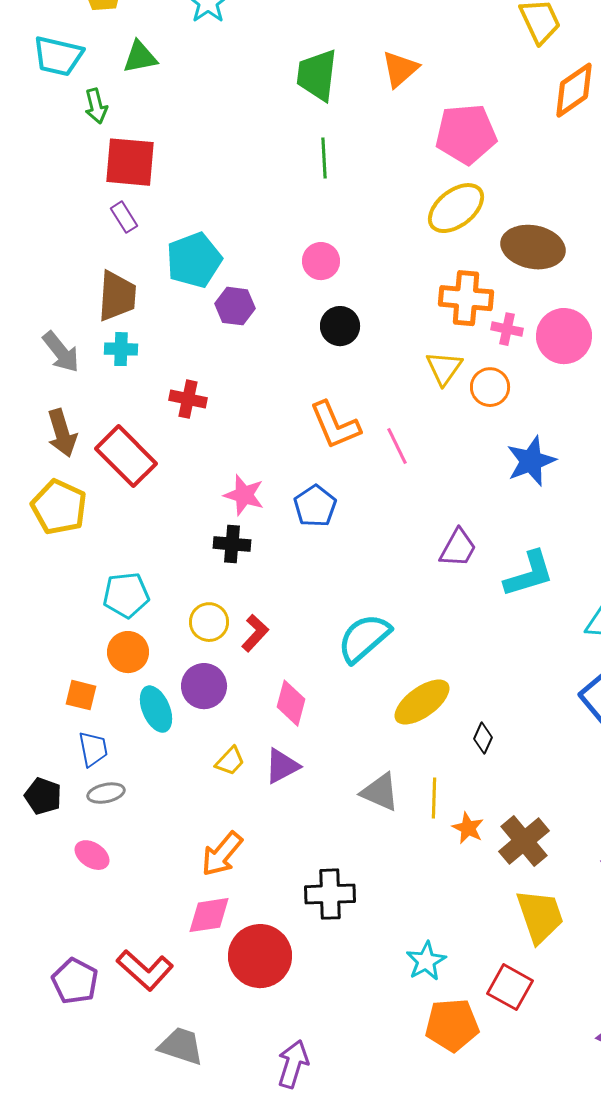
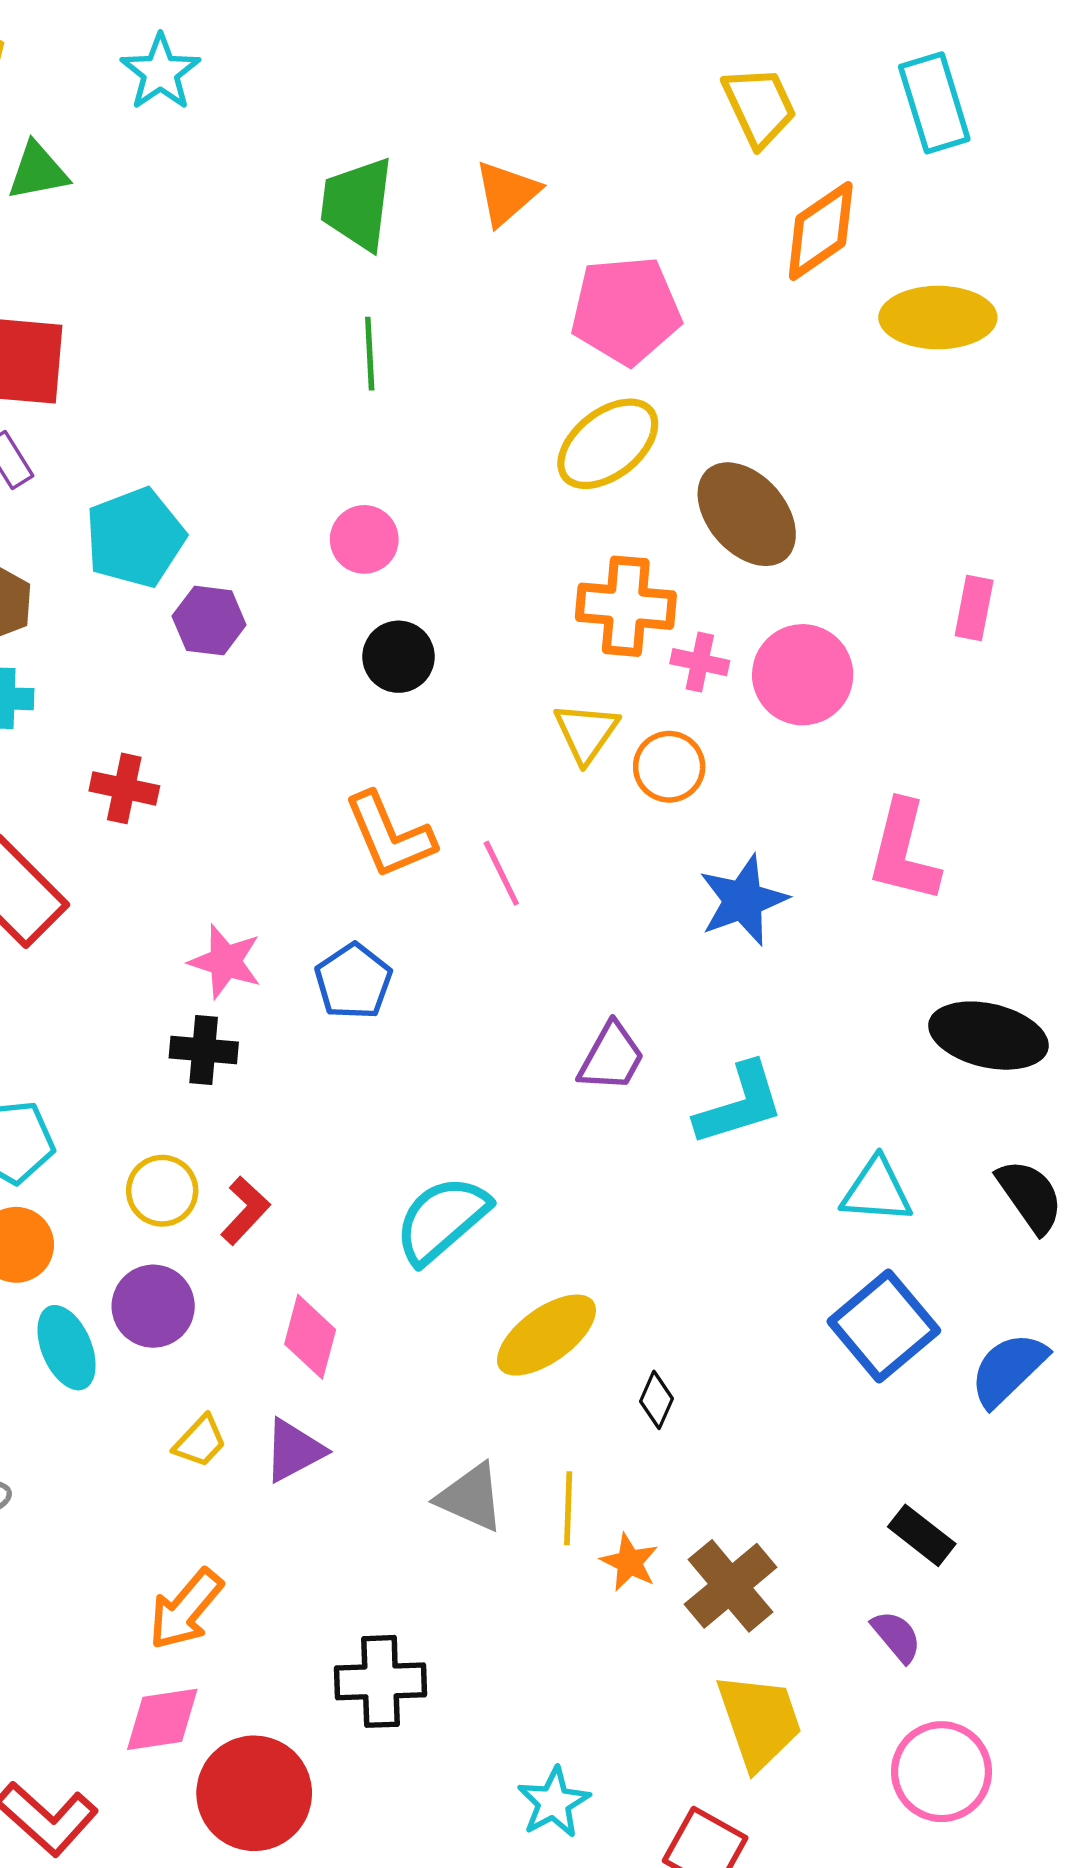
brown ellipse: (533, 247) -> (747, 514), turned 38

